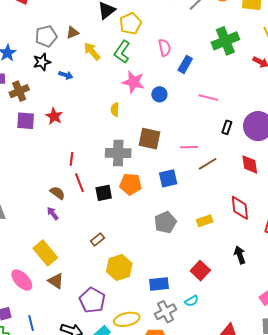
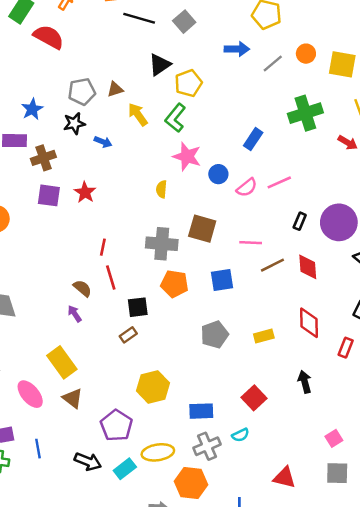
pink semicircle: (165, 48) -> (247, 187), moved, turned 60
pink line: (208, 98) -> (279, 182), turned -42
red diamond: (250, 164) -> (308, 267), moved
black square: (104, 193) -> (138, 307), moved
brown rectangle: (98, 239) -> (128, 335), moved

